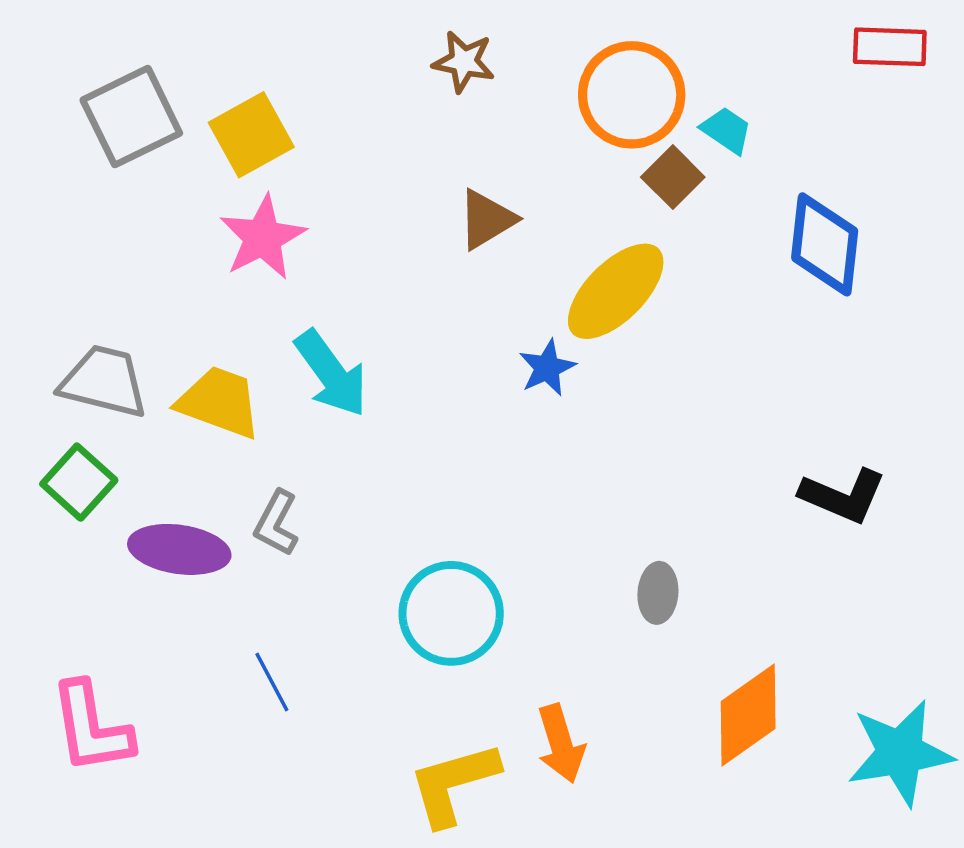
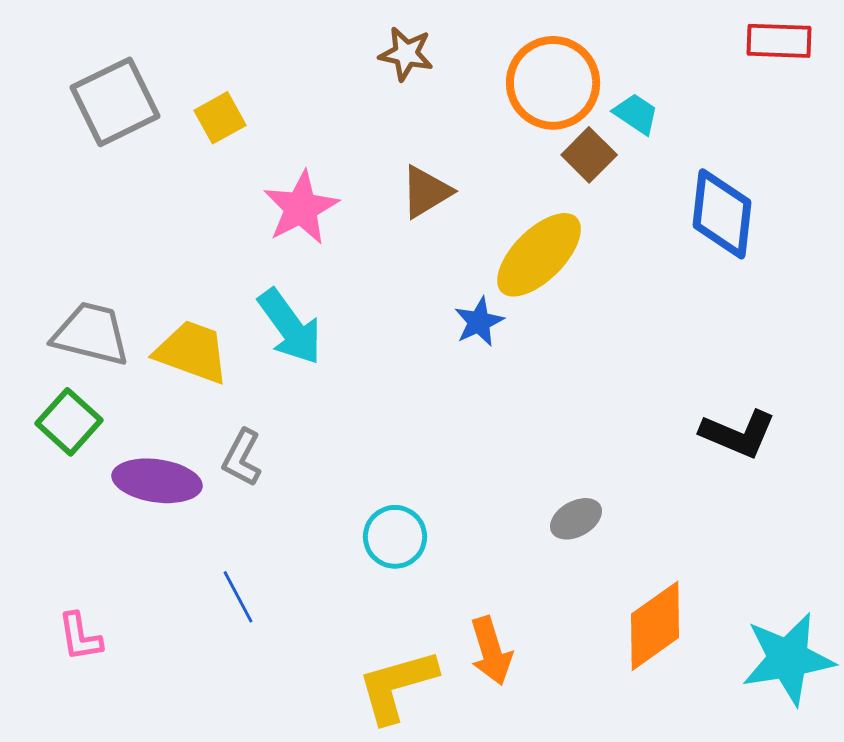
yellow square: (251, 135) -> (220, 118), size x0.7
pink star: (263, 238) -> (301, 208), moved
gray ellipse: (658, 593) -> (576, 519), turned 57
cyan circle: (451, 613) -> (395, 537), size x0.7
pink L-shape: (91, 728) -> (80, 637), size x0.6

